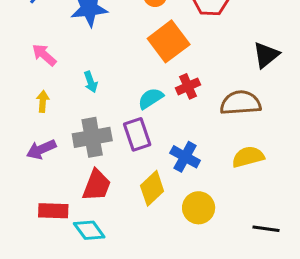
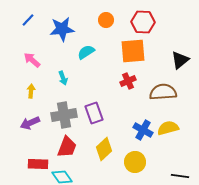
orange square: (169, 41) -> (133, 51), moved, turned 32
cyan semicircle: (151, 98) -> (86, 52), moved
blue cross: (185, 157) -> (143, 130), moved

